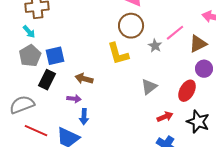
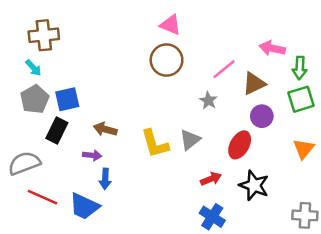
gray star: (155, 46) -> (208, 101), moved
yellow L-shape: (118, 54) -> (155, 144), moved

